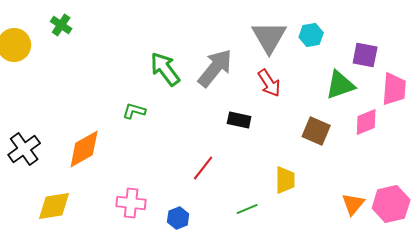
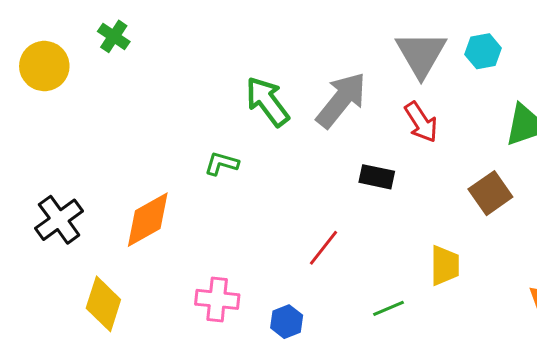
brown square: (316, 131) -> (490, 193), turned 32
yellow diamond: (54, 206) -> (103, 304), turned -63

